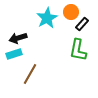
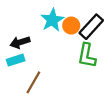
orange circle: (71, 12) -> (71, 26), moved
black rectangle: (82, 24) -> (91, 27), size x1.6

